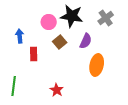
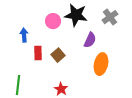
brown square: (60, 42) -> (58, 55), moved

